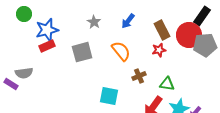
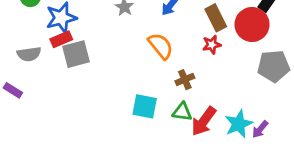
gray pentagon: (205, 45) -> (274, 66), moved
gray square: (82, 52) -> (76, 54), moved
gray semicircle: (24, 73) -> (29, 54), moved
green triangle: (167, 84) -> (182, 112), moved

